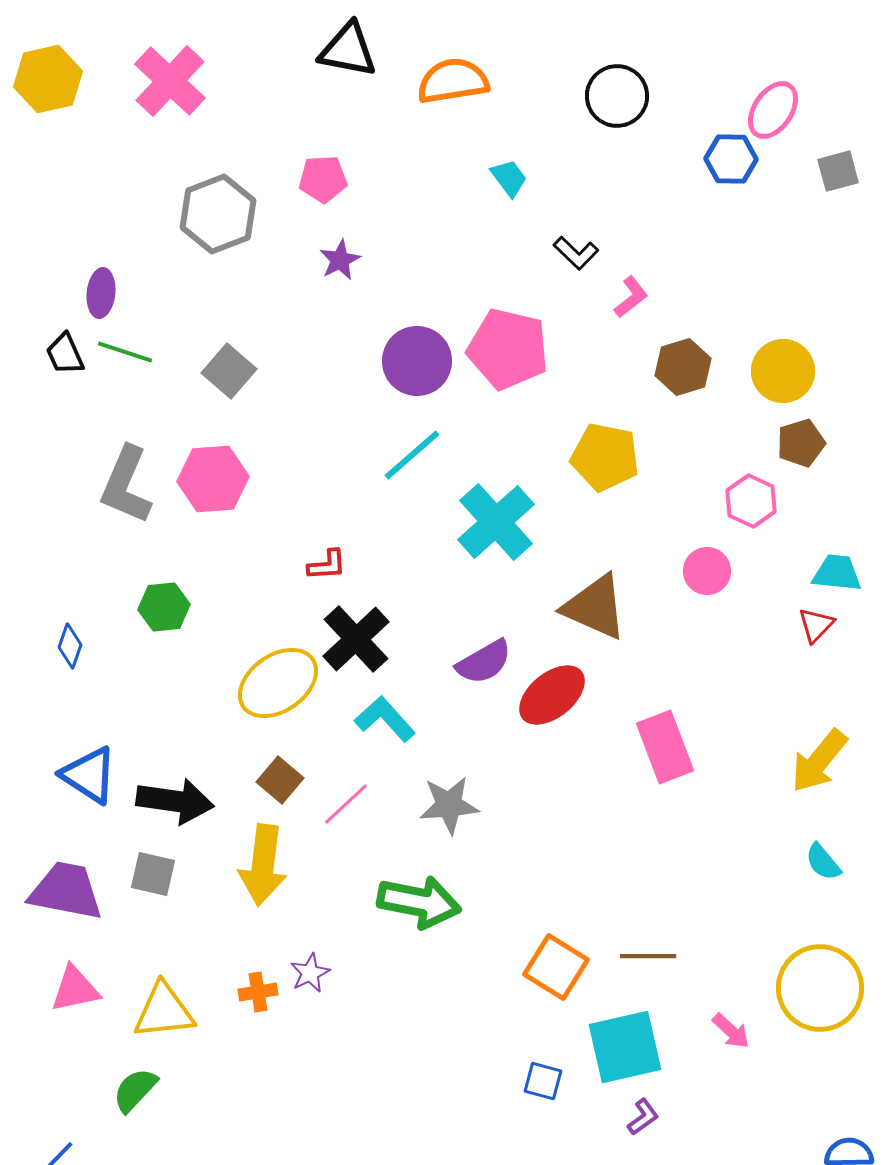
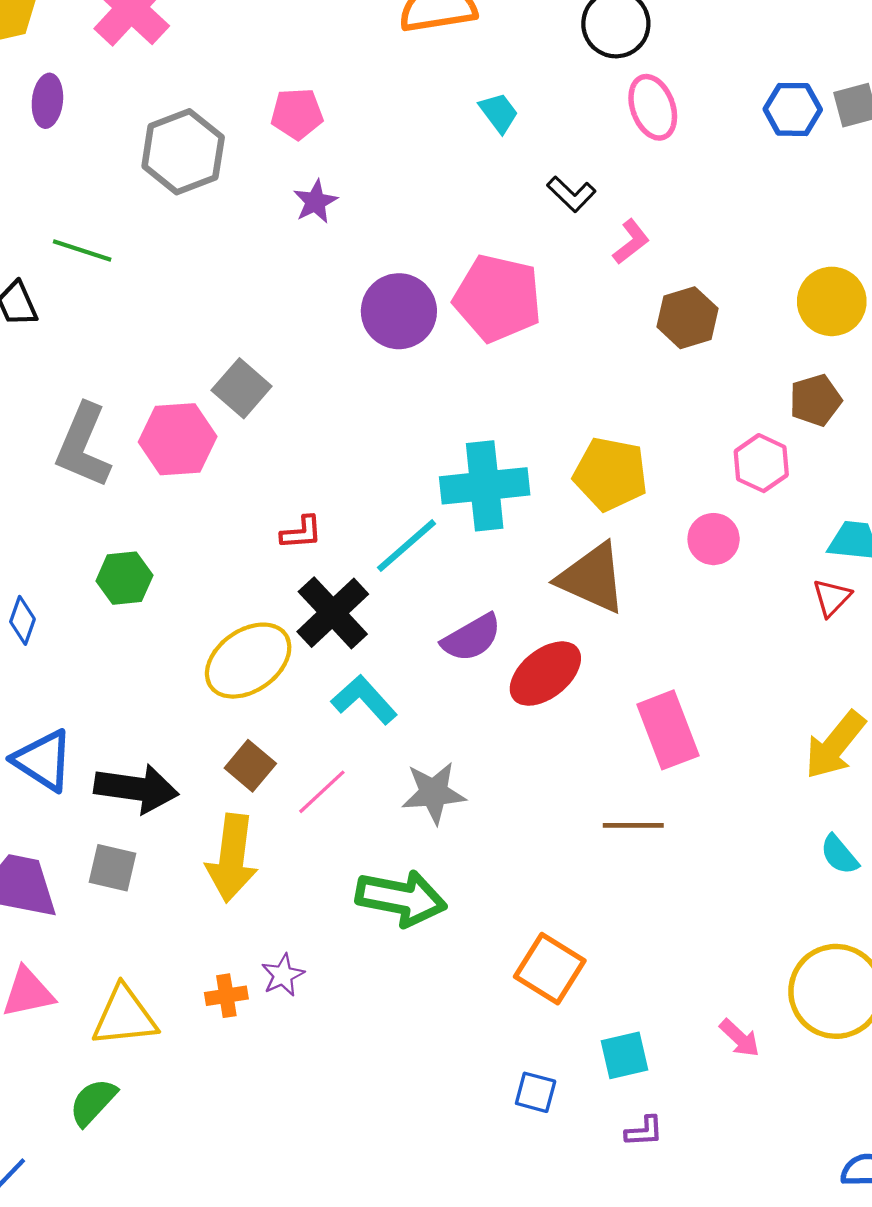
pink ellipse: (773, 110) -> (653, 107), moved, turned -54
blue hexagon: (731, 159) -> (793, 109), moved
purple ellipse: (101, 293) -> (47, 101), moved
green line: (125, 352) -> (82, 250), moved
gray square: (229, 371) -> (242, 388), moved
yellow circle: (783, 371) -> (832, 301), moved
cyan line: (412, 455) -> (407, 546), moved
yellow pentagon: (605, 457) -> (610, 474), moved
cyan cross: (496, 522) -> (485, 486), turned 36
brown line: (648, 956) -> (633, 825), moved
cyan square: (625, 1047) -> (625, 1055), size x0.6
purple L-shape: (643, 1117) -> (644, 1131), turned 33

